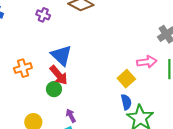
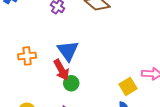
green circle: (54, 89) -> (71, 83), moved

